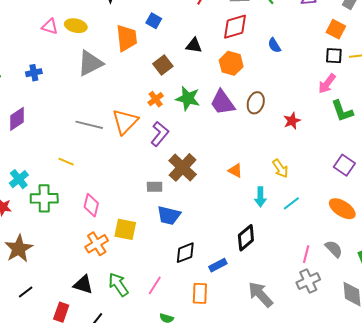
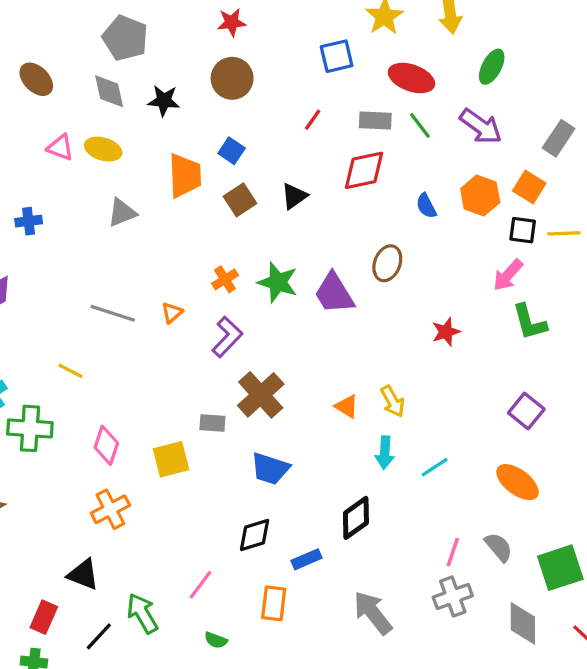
black triangle: (194, 45) -> (294, 196), turned -48
gray triangle: (90, 63) -> (122, 213), size x0.7
orange hexagon: (231, 63) -> (480, 196), moved
brown square: (163, 65) -> (240, 200), moved
brown ellipse: (256, 103) -> (387, 263), moved
orange triangle: (125, 122) -> (172, 313), size x0.5
yellow arrow: (280, 168) -> (393, 401), moved
blue trapezoid: (169, 215) -> (270, 469), moved
yellow square: (125, 229) -> (171, 459), moved, turned -30
green arrow: (118, 284) -> (142, 613), moved

